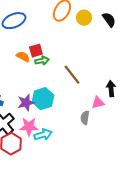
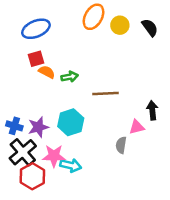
red square: (36, 51) -> (36, 59), moved
brown line: (72, 75) -> (105, 94), turned -55
purple star: (26, 103) -> (38, 127), moved
cyan arrow: (43, 135) -> (71, 165), turned 30

